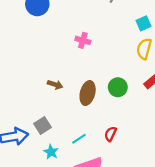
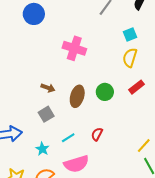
pink cross: (83, 40) -> (74, 48), size x1.6
gray square: (43, 125) -> (46, 114), moved

